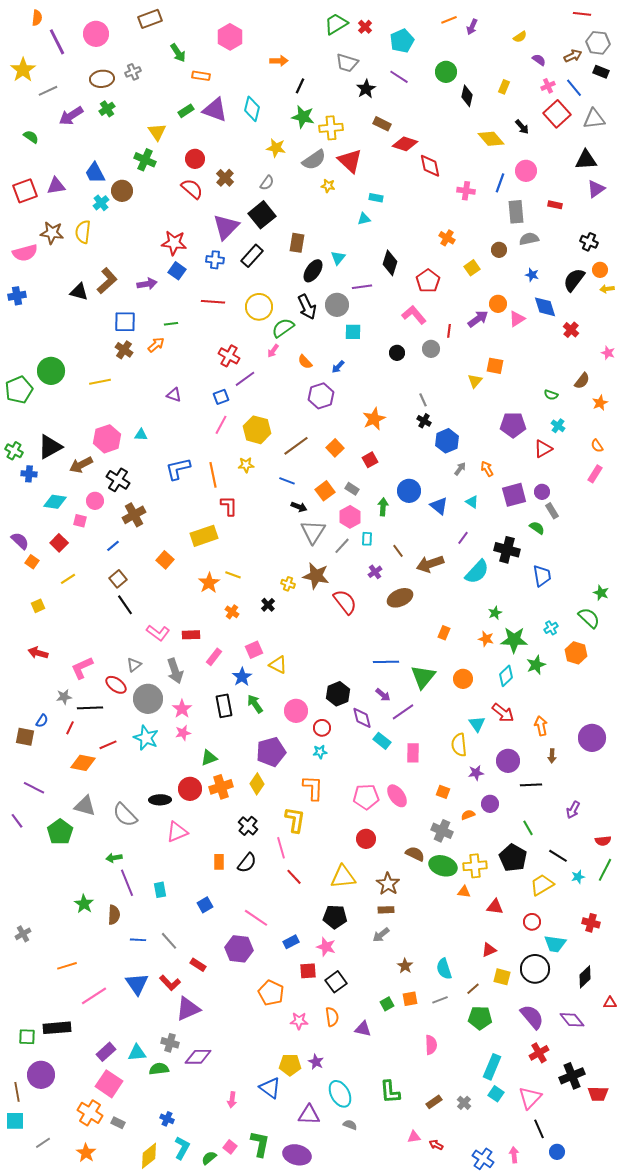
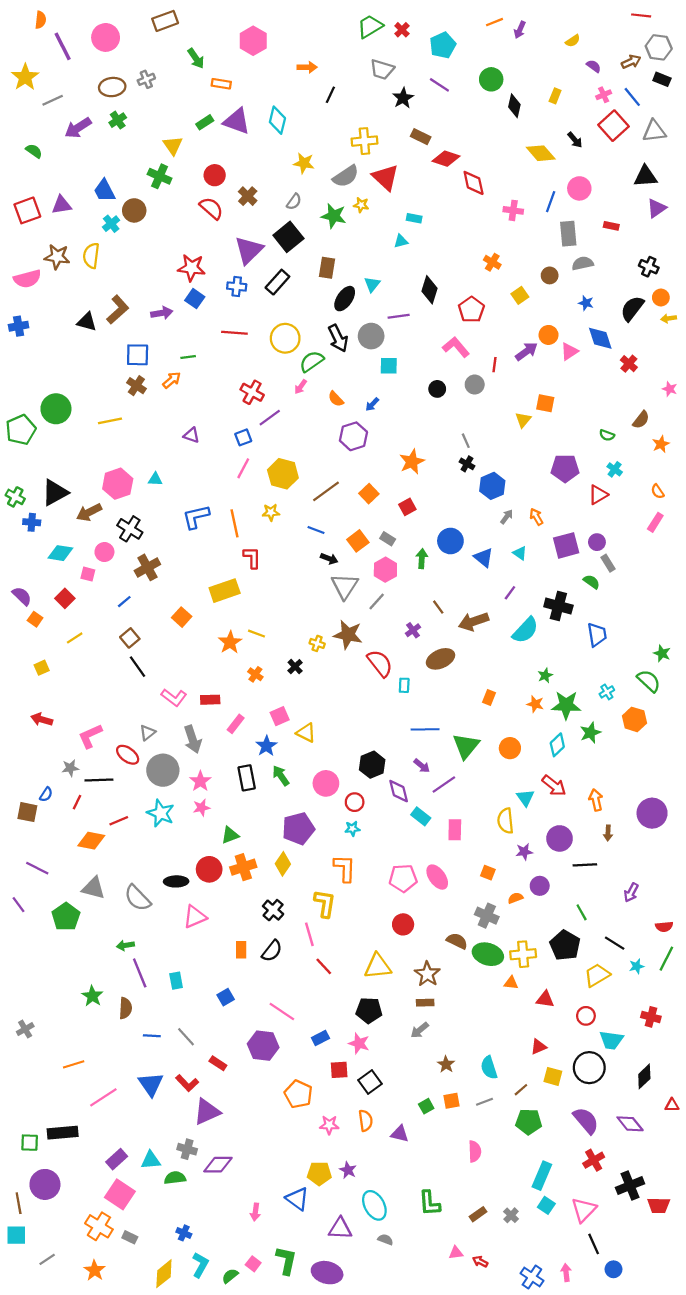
green star: (303, 117) -> (334, 216), moved
cyan rectangle: (367, 539) -> (404, 685), moved

